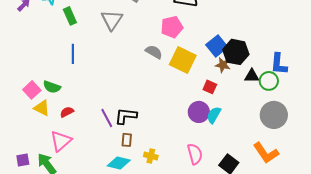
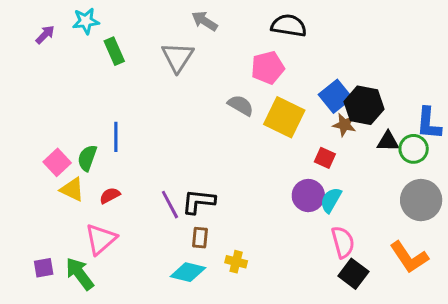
blue line: (73, 54) -> (116, 137), moved
green semicircle: (52, 87) -> (87, 158), turned 90
pink semicircle: (195, 154) -> (343, 242), moved

